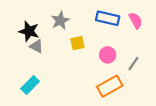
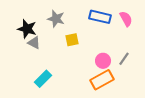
gray star: (60, 20) -> (56, 19), turned -30
pink circle: (108, 55) -> (103, 61), moved
cyan rectangle: (30, 85) -> (43, 79), moved

